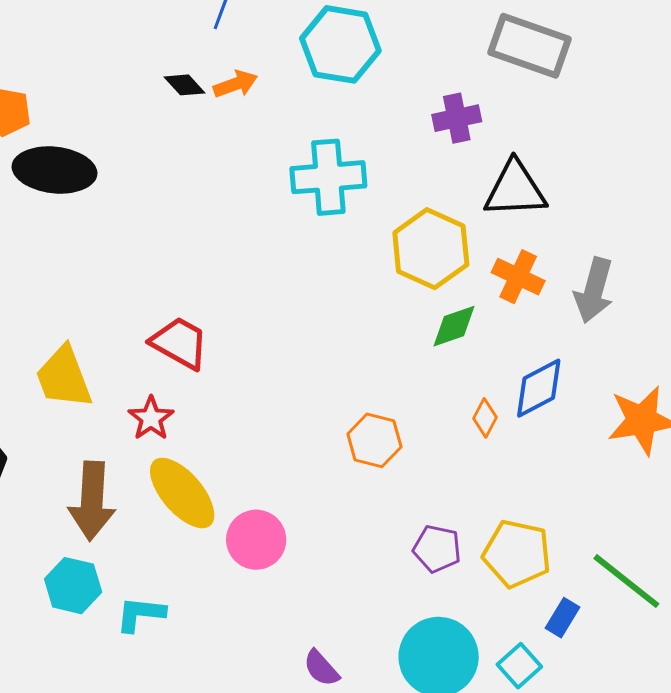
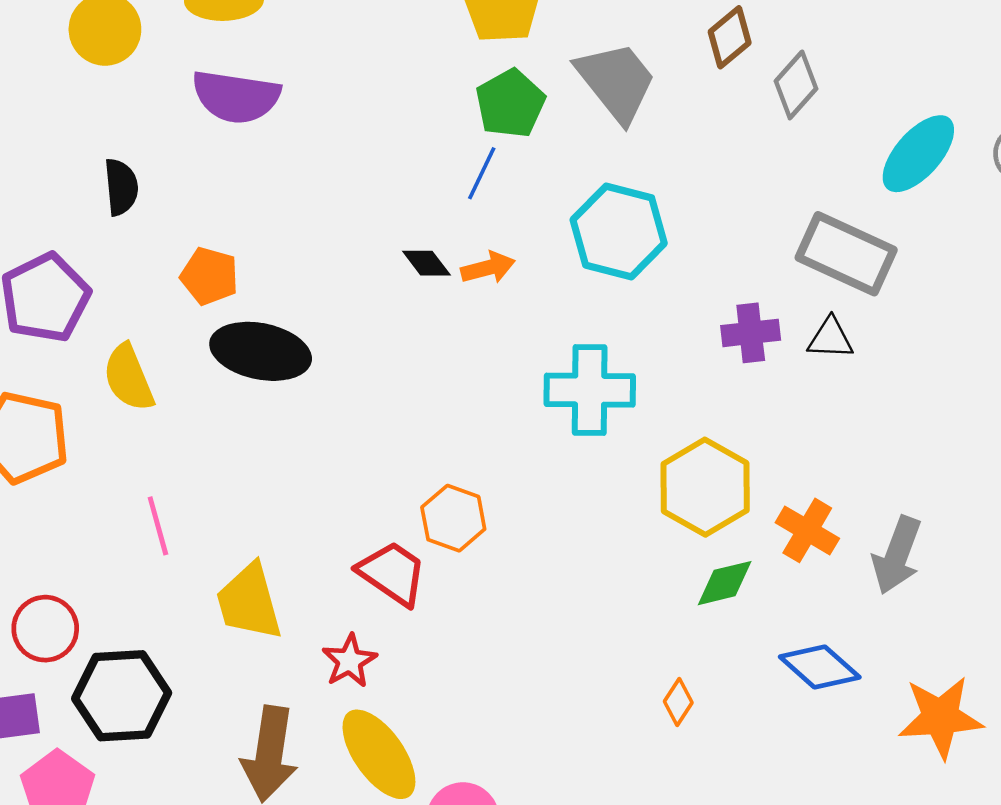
black triangle: (515, 189) -> (830, 338), moved, size x0.6
blue diamond: (539, 388) -> (820, 667), turned 64
orange diamond: (485, 418) -> (678, 702), moved
orange hexagon: (374, 440) -> (453, 518), moved

